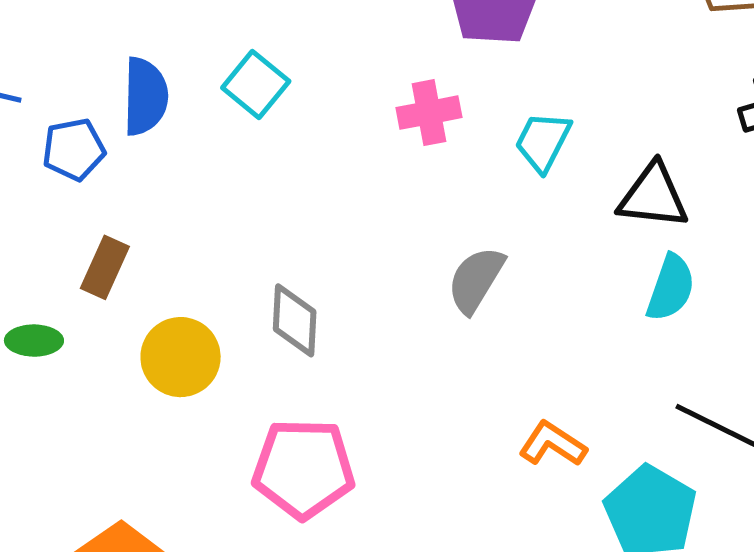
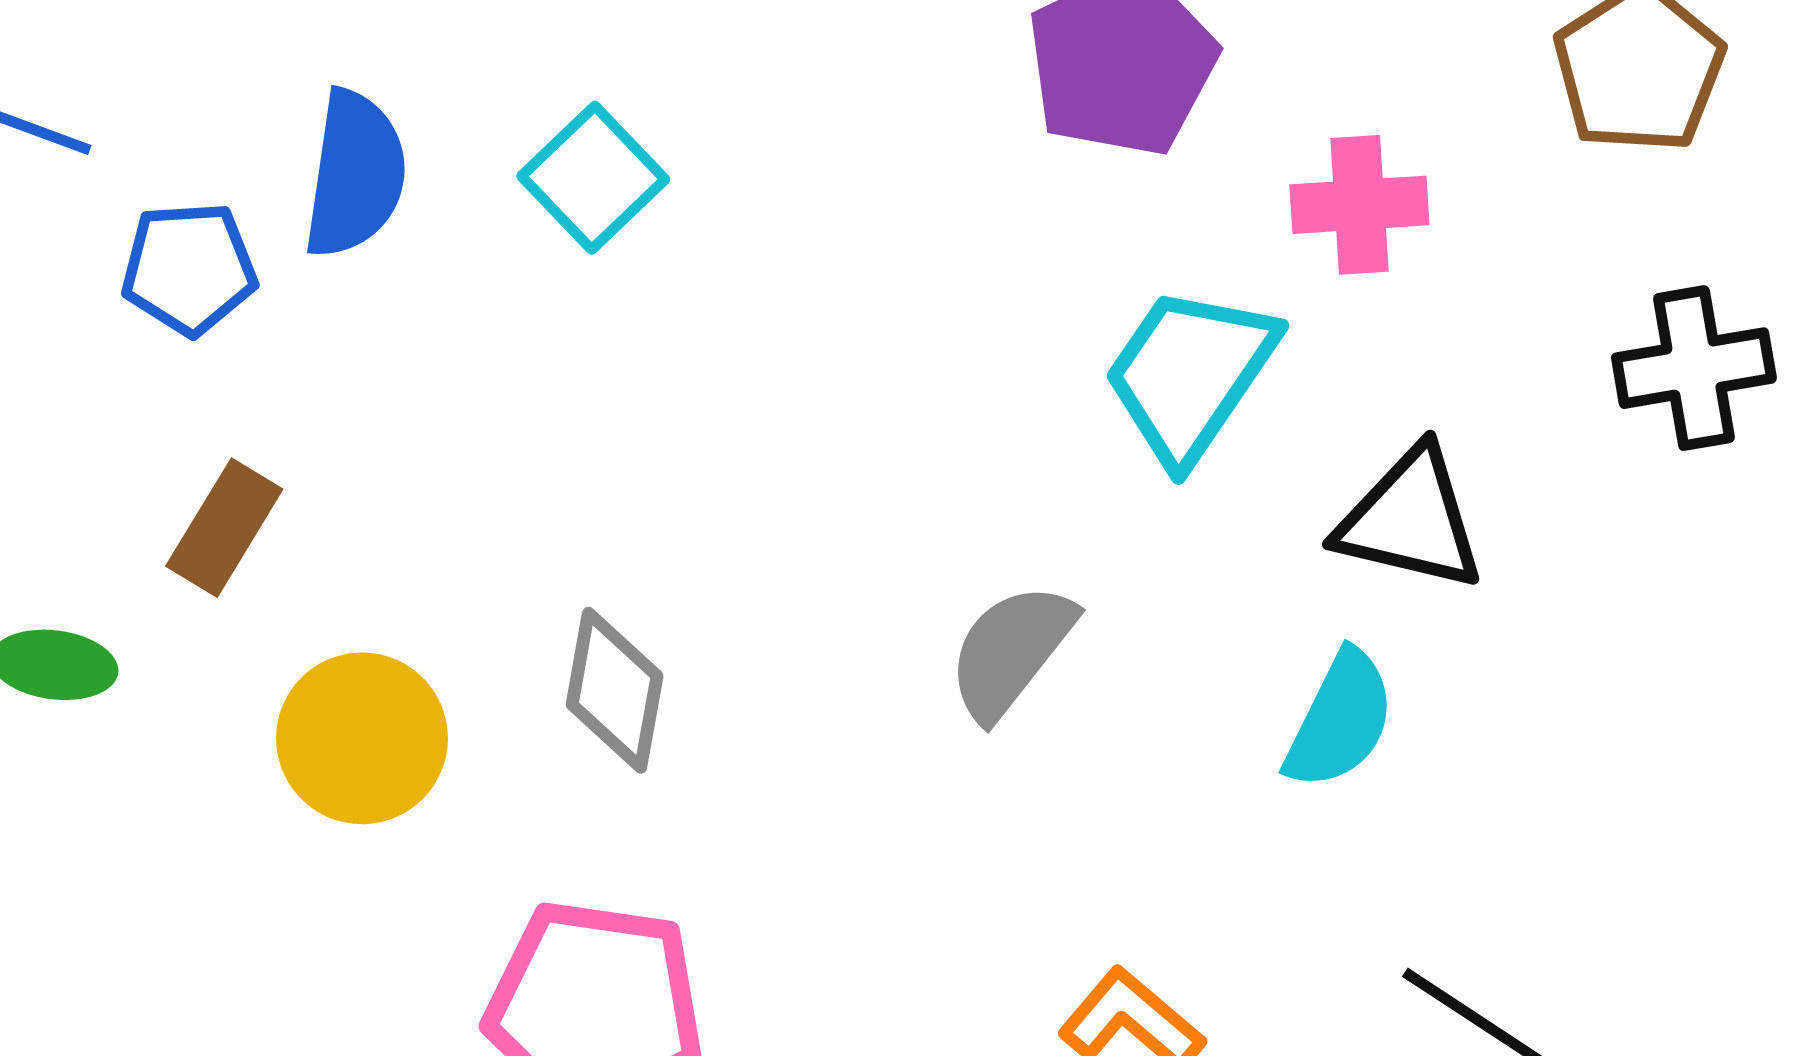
pink cross: (429, 113) -> (1359, 205), moved
cyan trapezoid: (543, 142) -> (1190, 374), size x1.4
cyan semicircle: (671, 288) -> (1340, 720), moved

